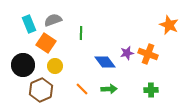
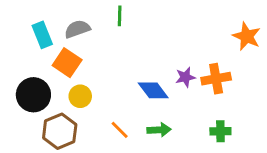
green line: (81, 33) -> (120, 16), moved
orange cross: (148, 54) -> (216, 79), turned -30

